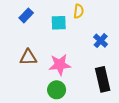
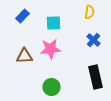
yellow semicircle: (79, 11) -> (89, 12), moved
pink star: (60, 65) -> (50, 49), moved

